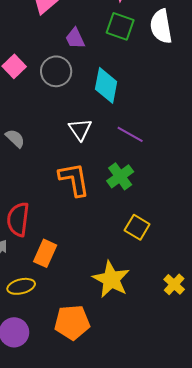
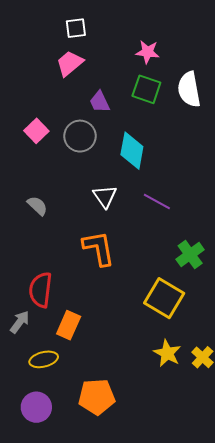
green cross: (120, 176) -> (190, 254), moved
yellow square: (137, 227) -> (164, 298), size x1.5
yellow star: (111, 279) -> (167, 353), moved, size x0.7

